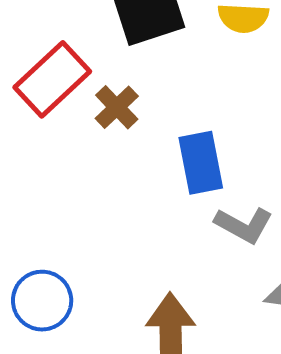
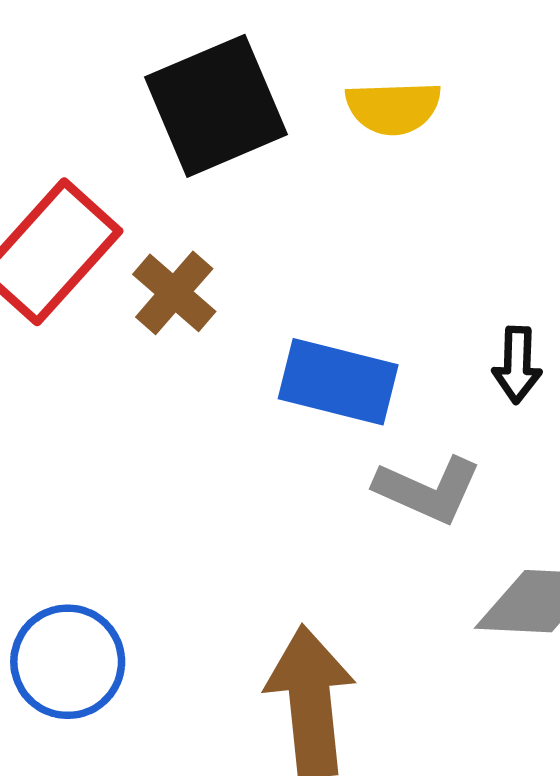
blue rectangle: (201, 163) -> (338, 382), turned -60

